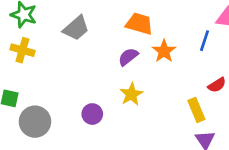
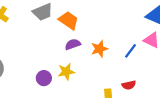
orange trapezoid: (139, 24) -> (69, 20), moved
purple circle: (92, 114) -> (44, 78), moved

